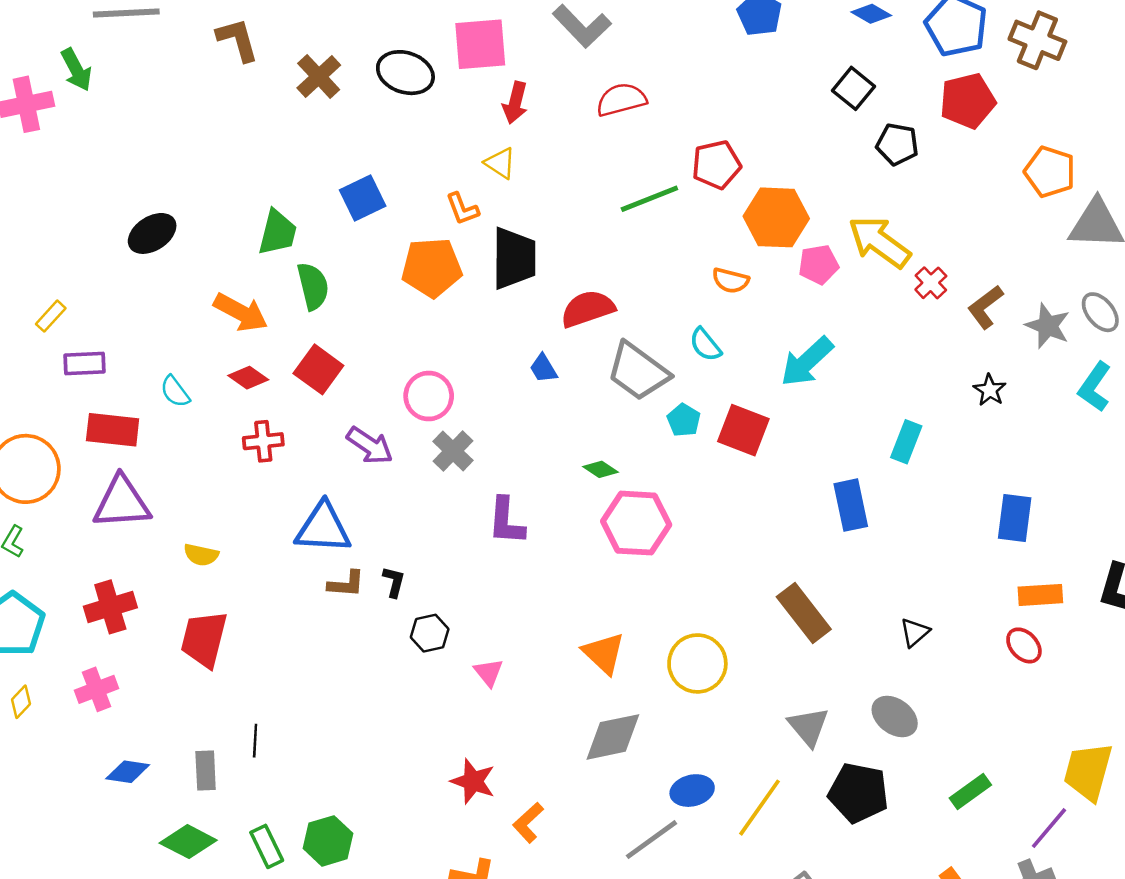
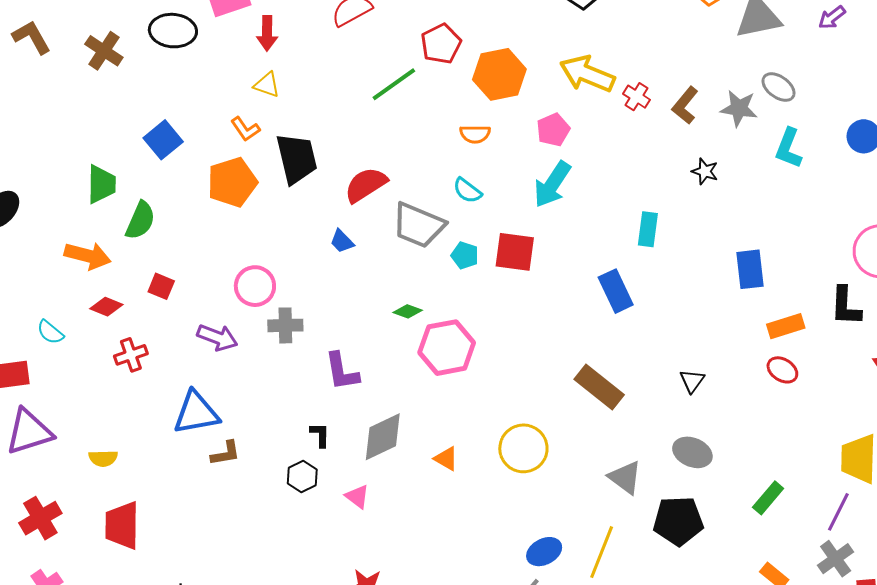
pink pentagon: (819, 265) -> (553, 130), moved
green semicircle: (313, 286) -> (140, 220), turned 51
red square: (318, 369) -> (161, 286), size x0.7
gray cross: (453, 451) -> (285, 325), turned -32
black L-shape: (394, 582) -> (320, 435), moved
orange triangle: (604, 653) -> (446, 459), size x0.7
gray diamond: (613, 737) -> (383, 437), moved

